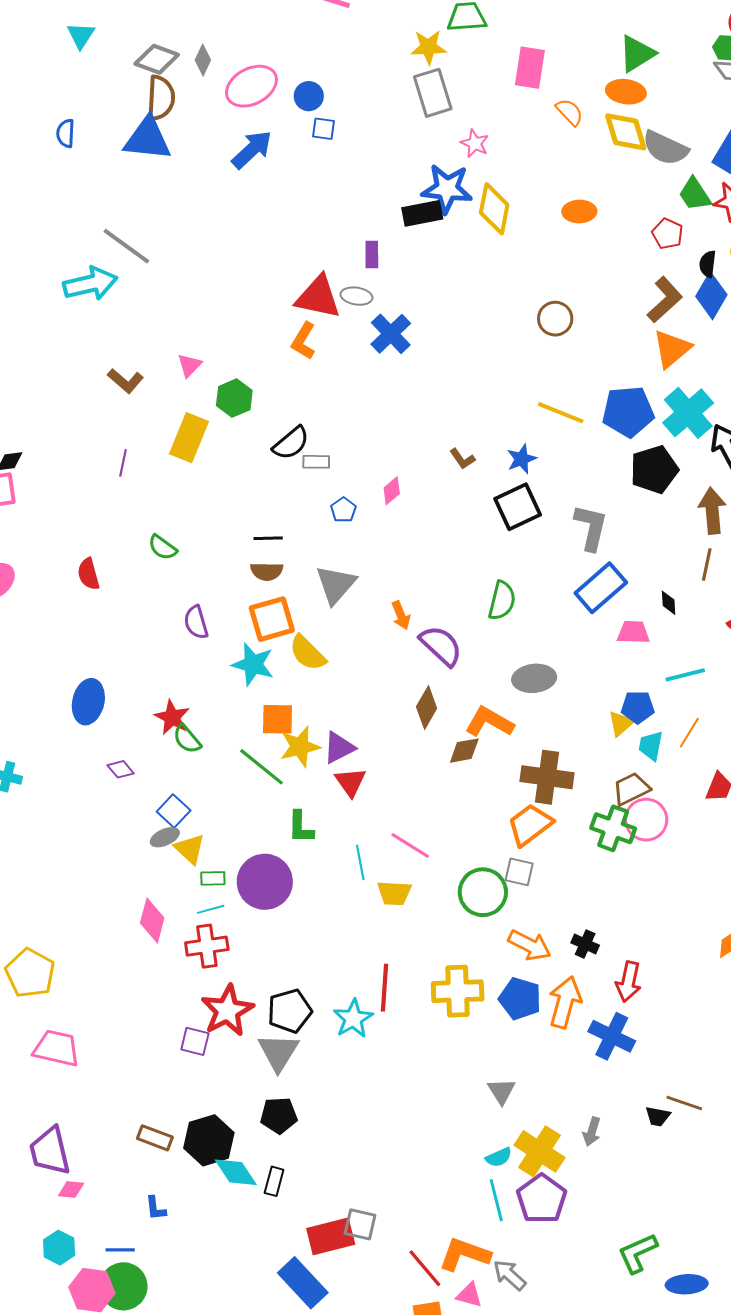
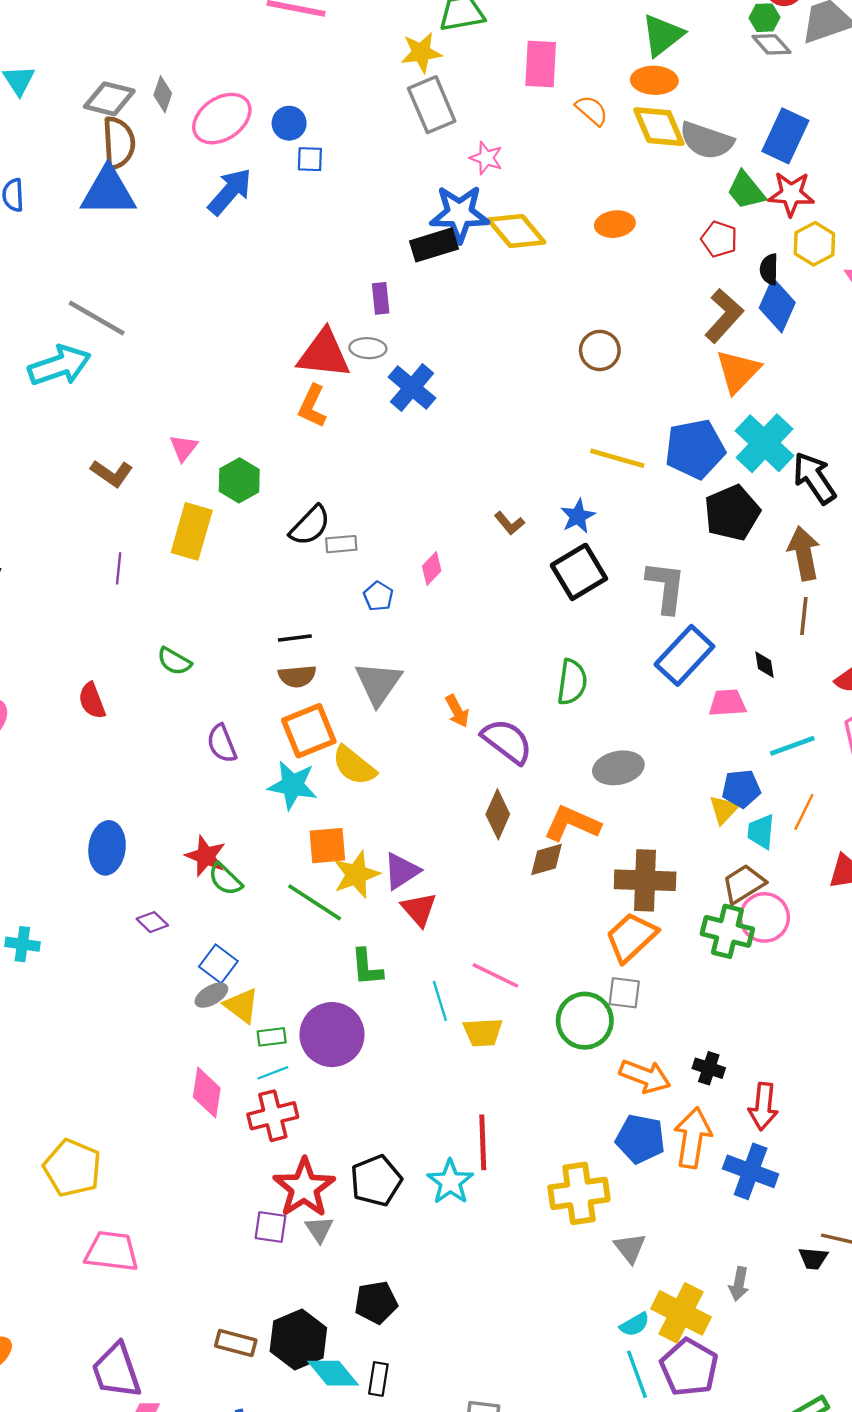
yellow diamond: (494, 209) -> (516, 231), turned -45
yellow cross: (458, 991) -> (579, 1193), moved
gray triangle: (278, 1052) -> (319, 1229), moved, size x0.6

